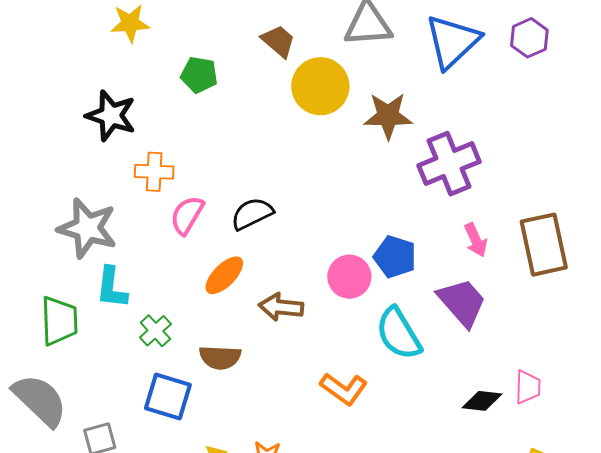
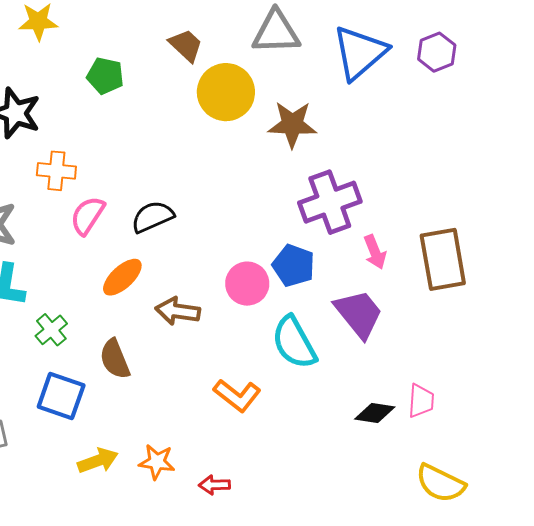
purple cross: (449, 164) -> (330, 202), moved
brown semicircle: (220, 357) -> (115, 359), turned 63

